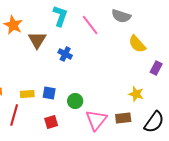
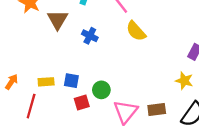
yellow semicircle: (137, 44) -> (136, 31), moved
yellow star: (136, 94) -> (184, 81), moved
red square: (51, 122) -> (82, 103), moved

